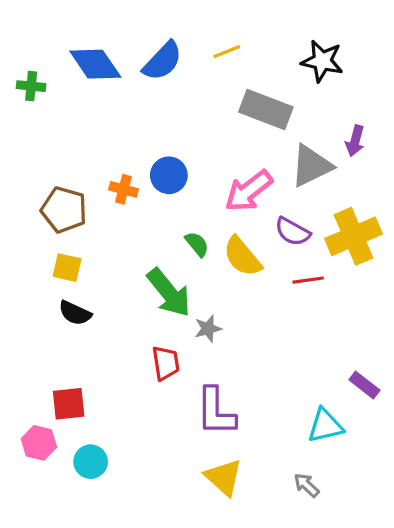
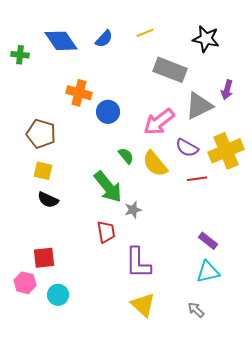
blue semicircle: (163, 61) -> (104, 39), size x0.7
orange cross: (123, 189) -> (79, 93), moved, size x1.4
purple rectangle: (364, 385) -> (208, 241), moved

